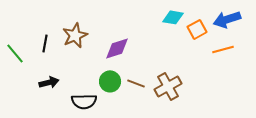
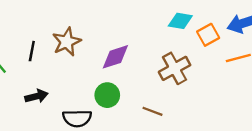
brown line: (136, 83) -> (152, 111), moved
brown cross: (168, 86) -> (175, 68), moved

